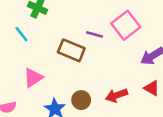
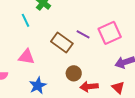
pink triangle: (33, 78) -> (27, 57), turned 30
brown circle: (81, 100) -> (74, 73), moved

